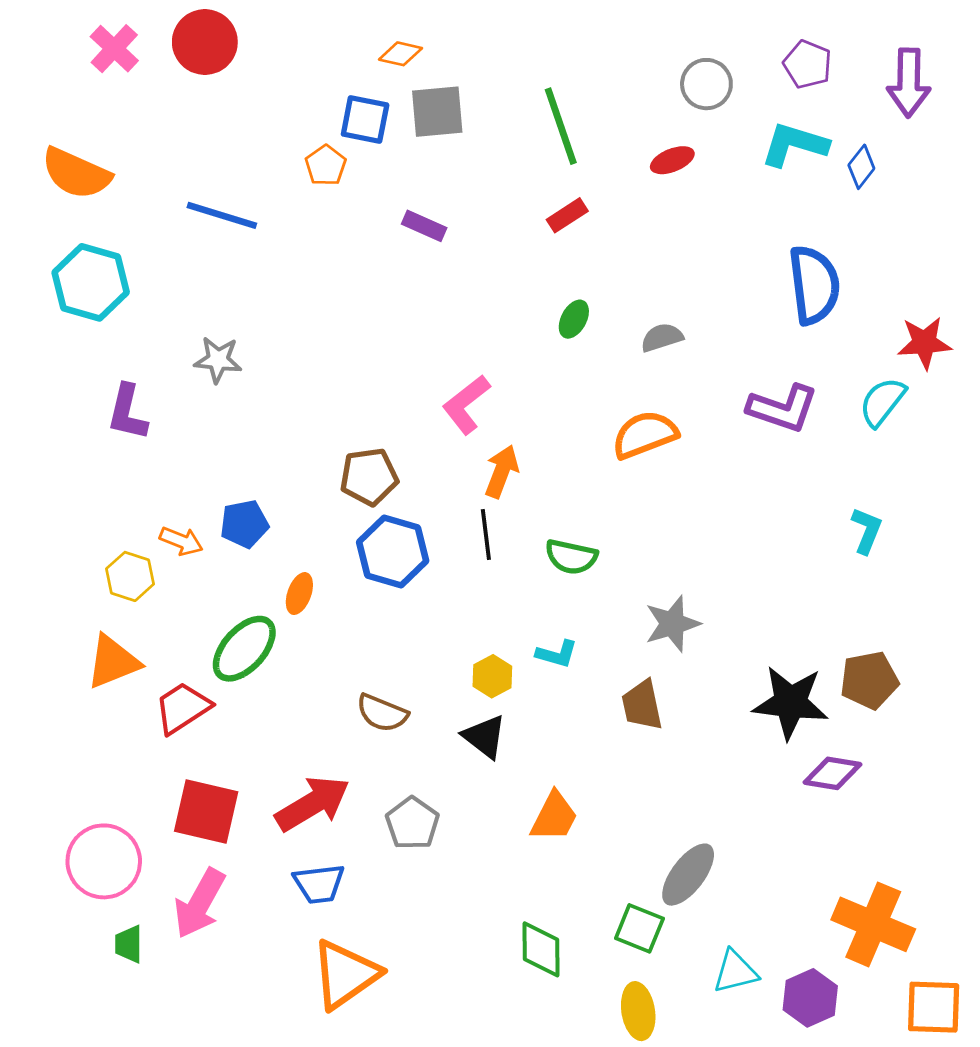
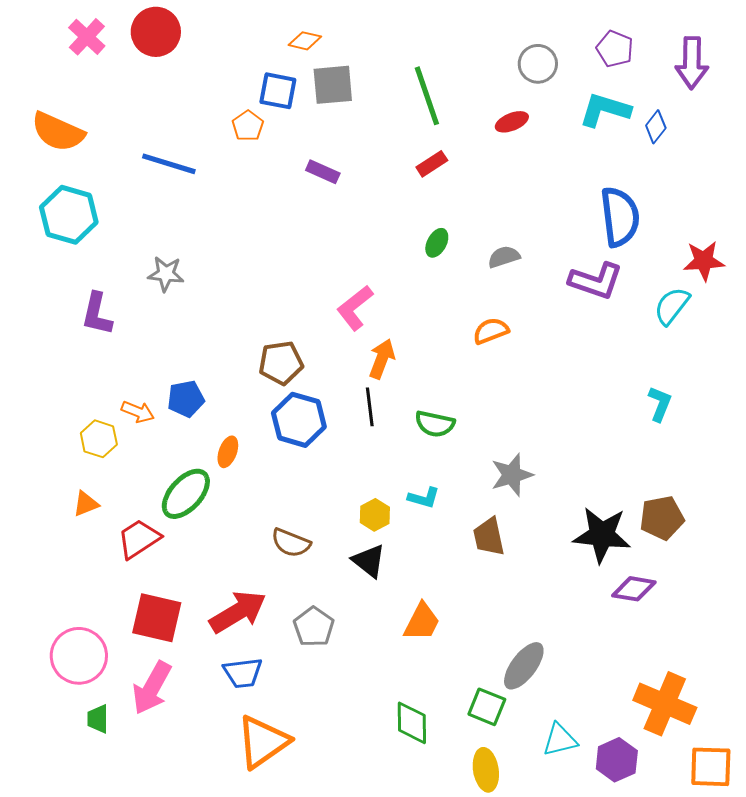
purple L-shape: (783, 408) -> (596, 281), moved
orange semicircle: (645, 435) -> (491, 331), size x0.7
orange triangle: (113, 662) -> (86, 504), size x0.6

